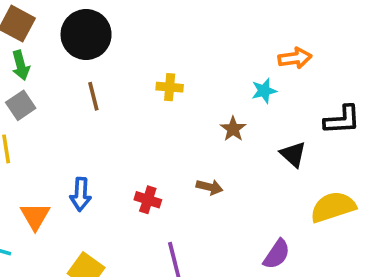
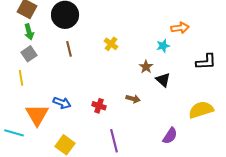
yellow cross: (170, 87) -> (111, 44), turned 32
black triangle: (293, 154) -> (163, 80), moved
blue arrow: (81, 194) -> (62, 103), turned -72
orange triangle: (35, 216) -> (37, 115), size x1.4

